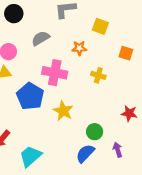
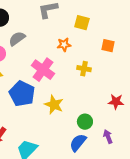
gray semicircle: (41, 38) -> (17, 39), moved
pink cross: (55, 73) -> (43, 70), turned 30

